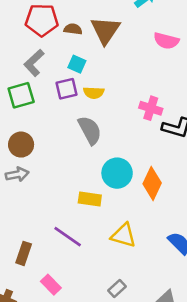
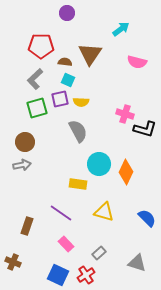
brown semicircle: (73, 29) -> (65, 62), moved
green square: (21, 95) -> (37, 108), moved
pink rectangle: (51, 285) -> (66, 244), moved

